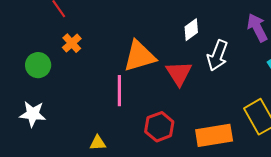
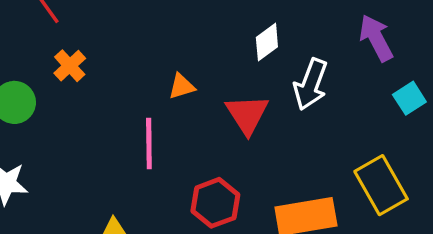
orange triangle: (139, 56) -> (182, 86), size x0.5

